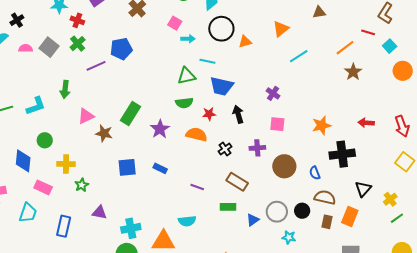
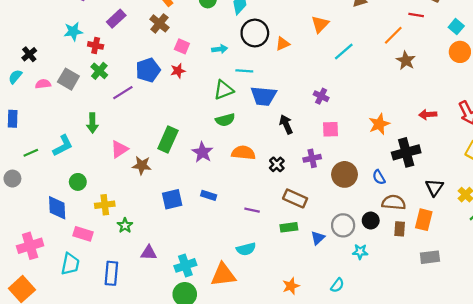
pink square: (175, 23) -> (182, 46), moved
cyan square: (390, 46) -> (456, 27), moved
red star: (209, 114) -> (178, 71), moved

